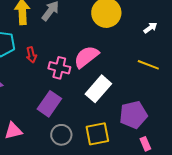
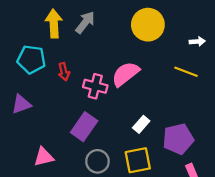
white arrow: (150, 28) -> (197, 41), turned 32
yellow line: (148, 65) -> (186, 72), moved
white rectangle: (98, 89) -> (141, 124), moved, size x0.6

